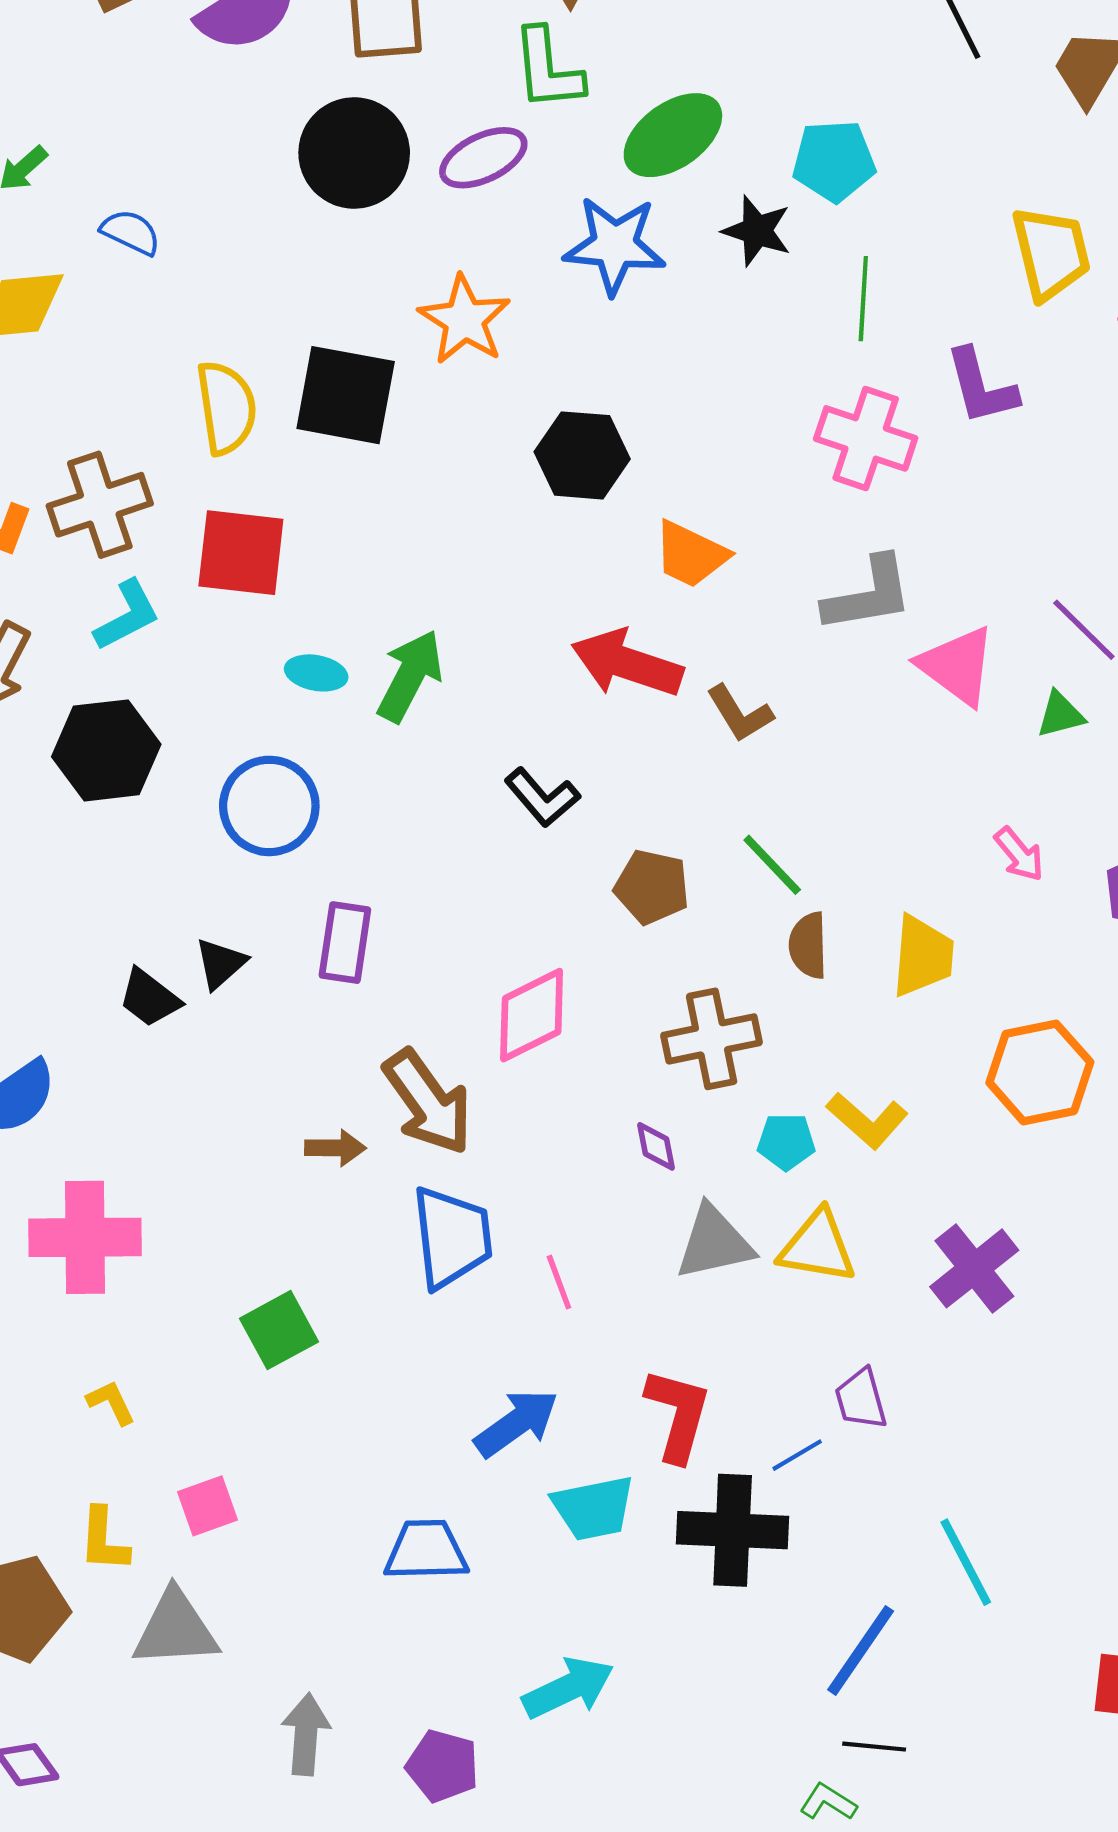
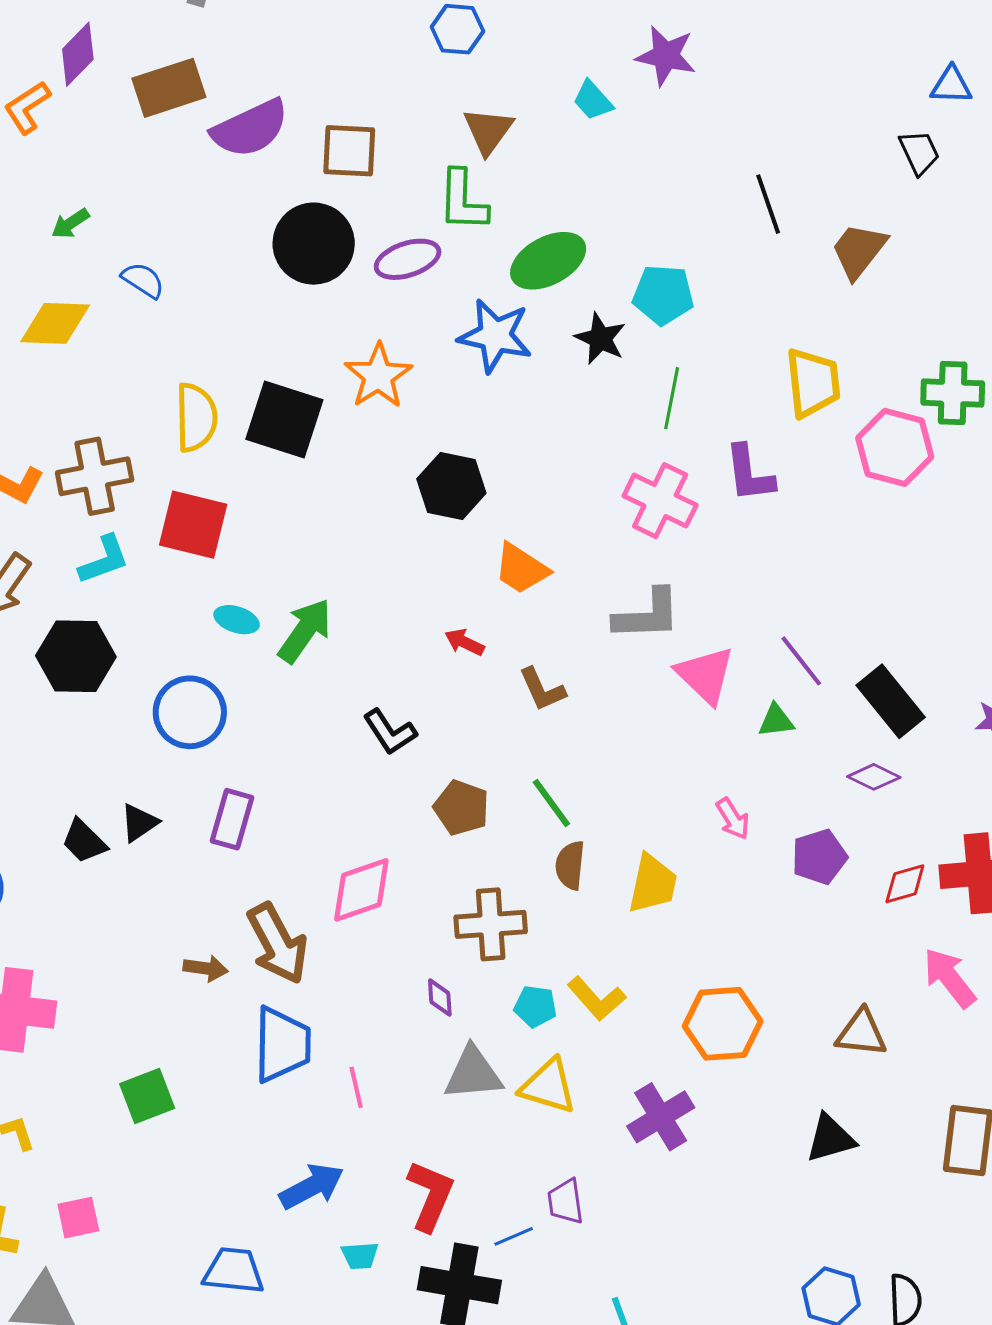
red arrow: (627, 663) -> (464, 642), size x0.5
orange hexagon: (1040, 1072) -> (723, 1024), moved
cyan trapezoid: (593, 1508) -> (360, 1256), size x0.6

